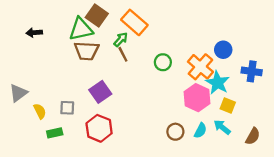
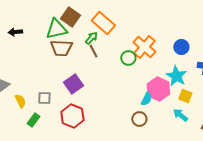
orange cross: (200, 67) -> (144, 47), moved
cyan semicircle: (200, 131) -> (146, 99), moved
green rectangle: (55, 133) -> (33, 120), turned -40

